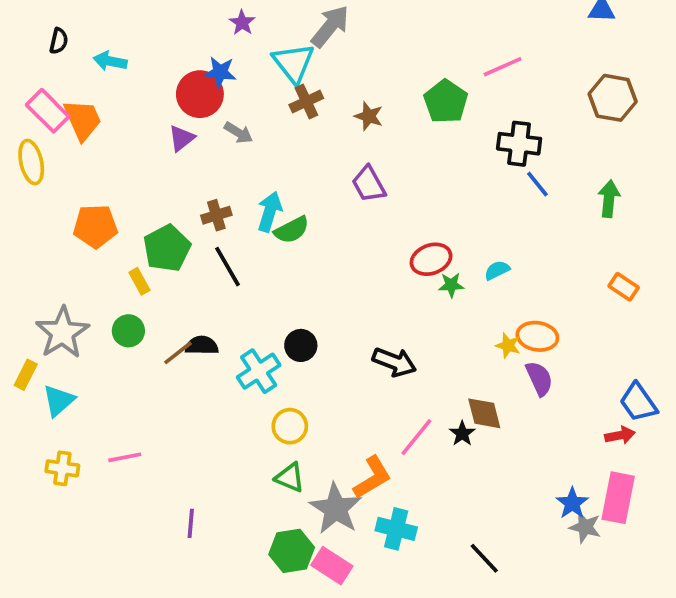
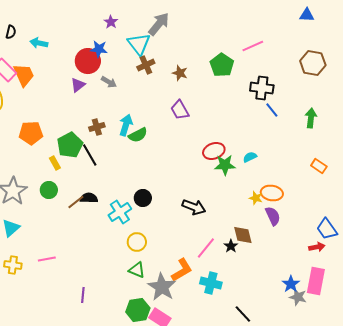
black line: (227, 267) -> (90, 155), moved
green star: (451, 285) -> (225, 165), size x1.5
cyan cross: (396, 529) -> (211, 283), moved

